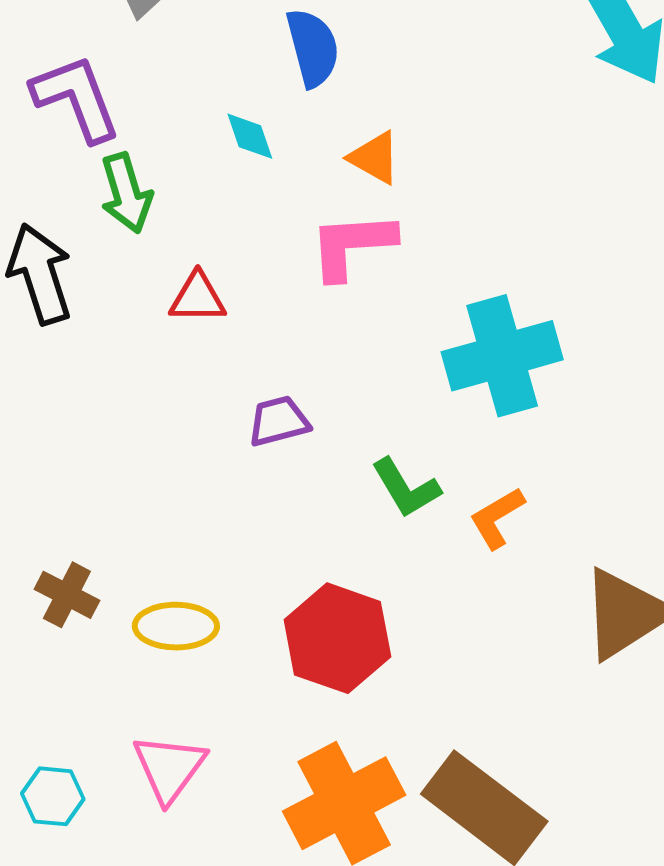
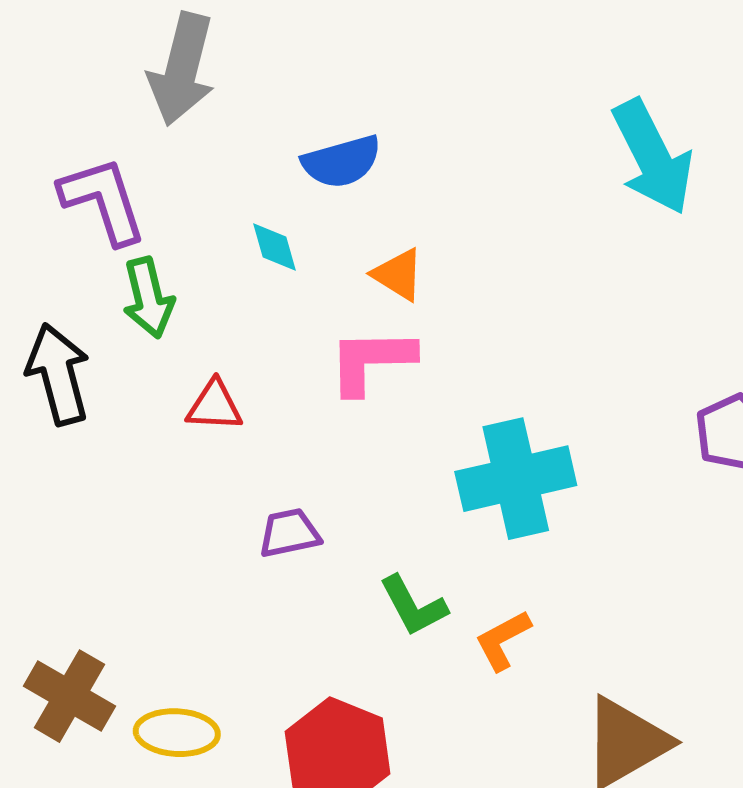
blue semicircle: (313, 48) -> (342, 162), turned 86
brown cross: (67, 595) -> (69, 696), size x1.4

